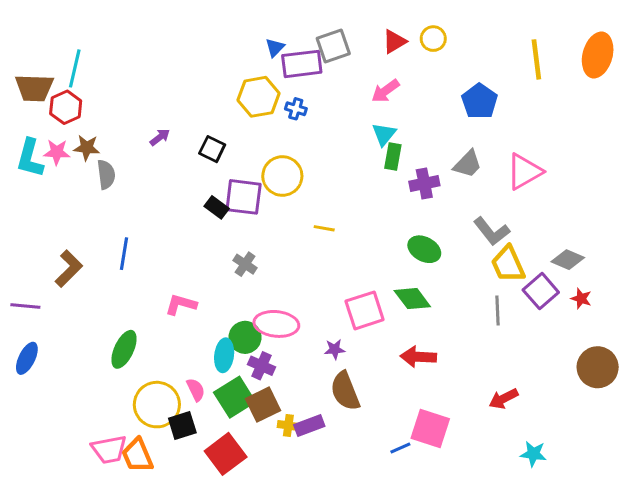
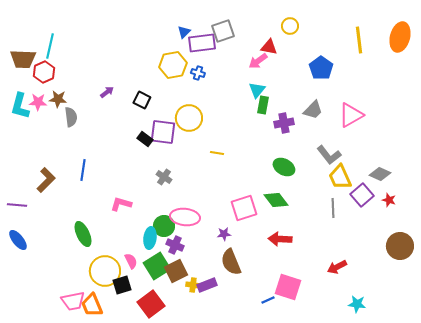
red triangle: (394, 42) -> (269, 47), moved, turned 42
green ellipse: (124, 349) -> (83, 234), turned -50
blue ellipse: (27, 358) -> (18, 240), turned -65

